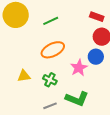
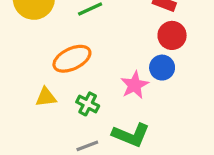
orange ellipse: (53, 50) -> (72, 59), moved

